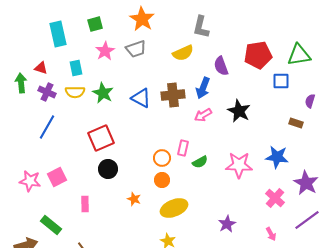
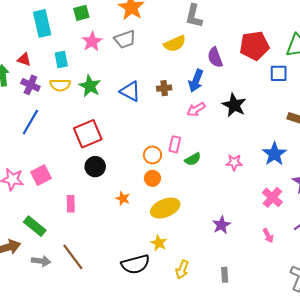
brown cross: (173, 95) -> (164, 88), size x0.6
blue star: (277, 157) -> (274, 154), turned 30
pink star: (239, 165) -> (234, 162), size x0.6

